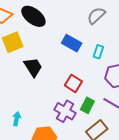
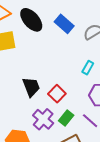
blue rectangle: (72, 43) -> (64, 24), moved
black trapezoid: (33, 67) -> (31, 87), moved

